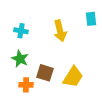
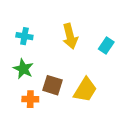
cyan rectangle: (91, 19) -> (106, 46), moved, turned 40

